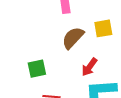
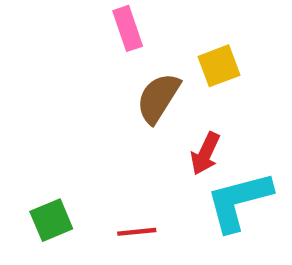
green square: (37, 69) -> (51, 220), moved

